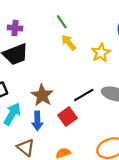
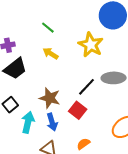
yellow arrow: (69, 42) -> (51, 53), moved
yellow star: (101, 53) -> (91, 45), size x1.4

